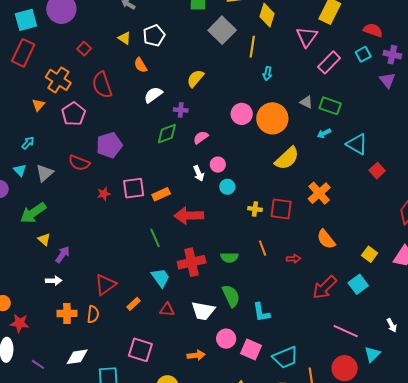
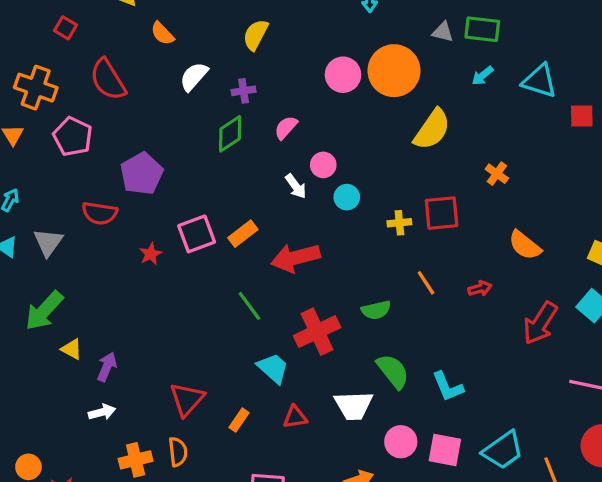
red square: (377, 171) -> (582, 116), turned -35
orange cross: (319, 193) -> (497, 174), size x0.6

